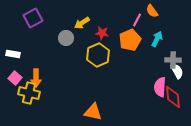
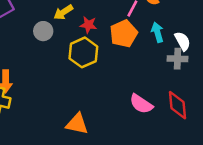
cyan arrow: (157, 39) -> (157, 32), turned -42
white semicircle: (177, 71) -> (183, 41), moved
pink semicircle: (160, 87) -> (141, 104), moved, turned -60

